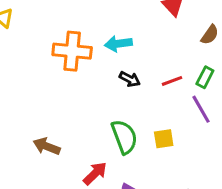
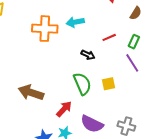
black arrow: (130, 79) -> (88, 55), moved
red line: (172, 81) -> (109, 37), moved
brown arrow: (47, 146) -> (31, 93), size x1.4

